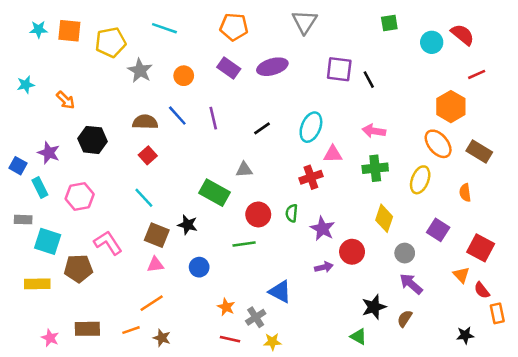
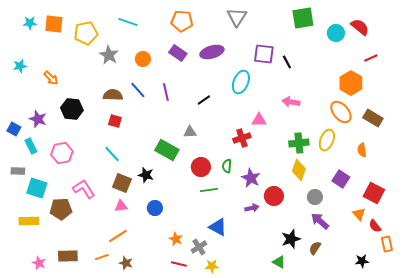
green square: (389, 23) -> (303, 18), size x1.6
cyan ellipse: (311, 127) -> (241, 82), moved
red square: (148, 155) -> (115, 121), turned -32
green cross: (375, 168) -> (299, 143), moved
green line: (244, 244) -> (209, 190), moved

